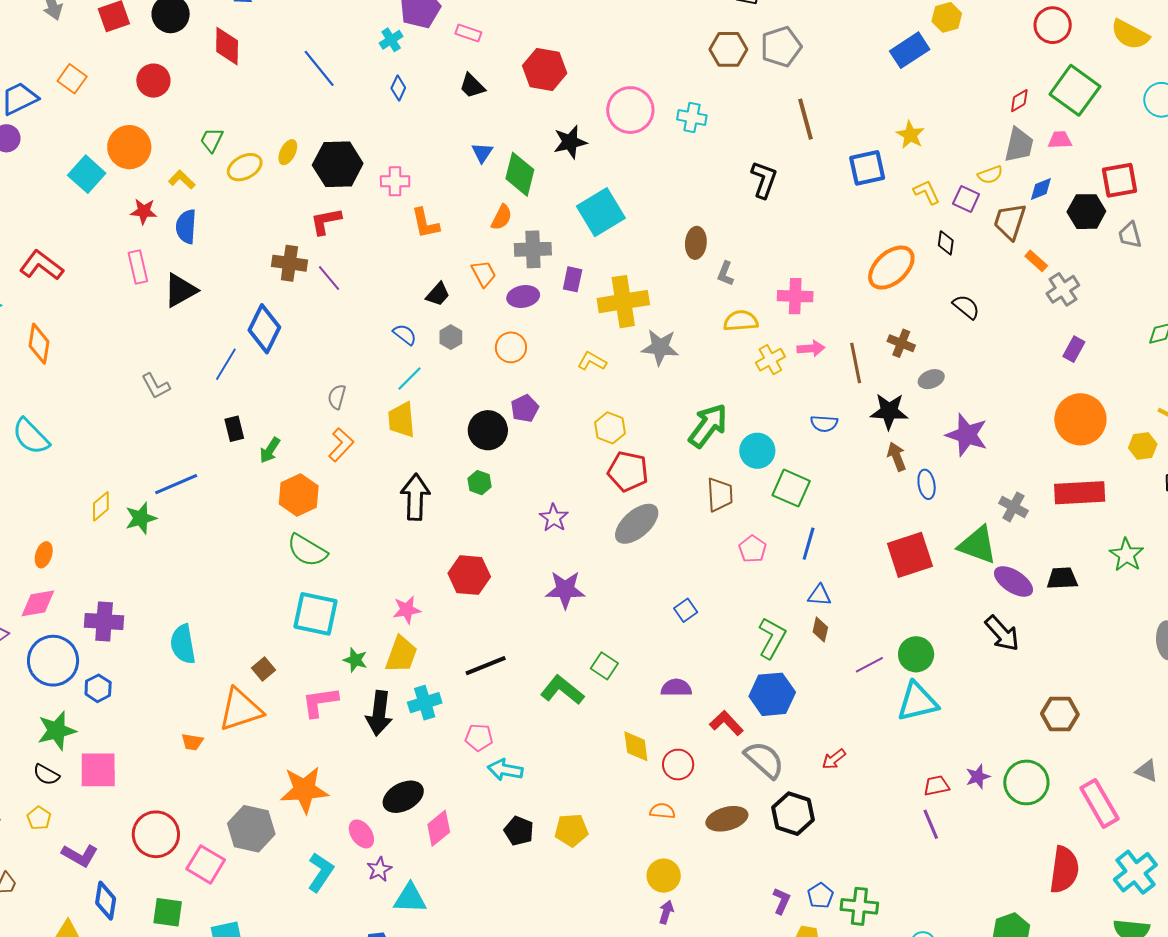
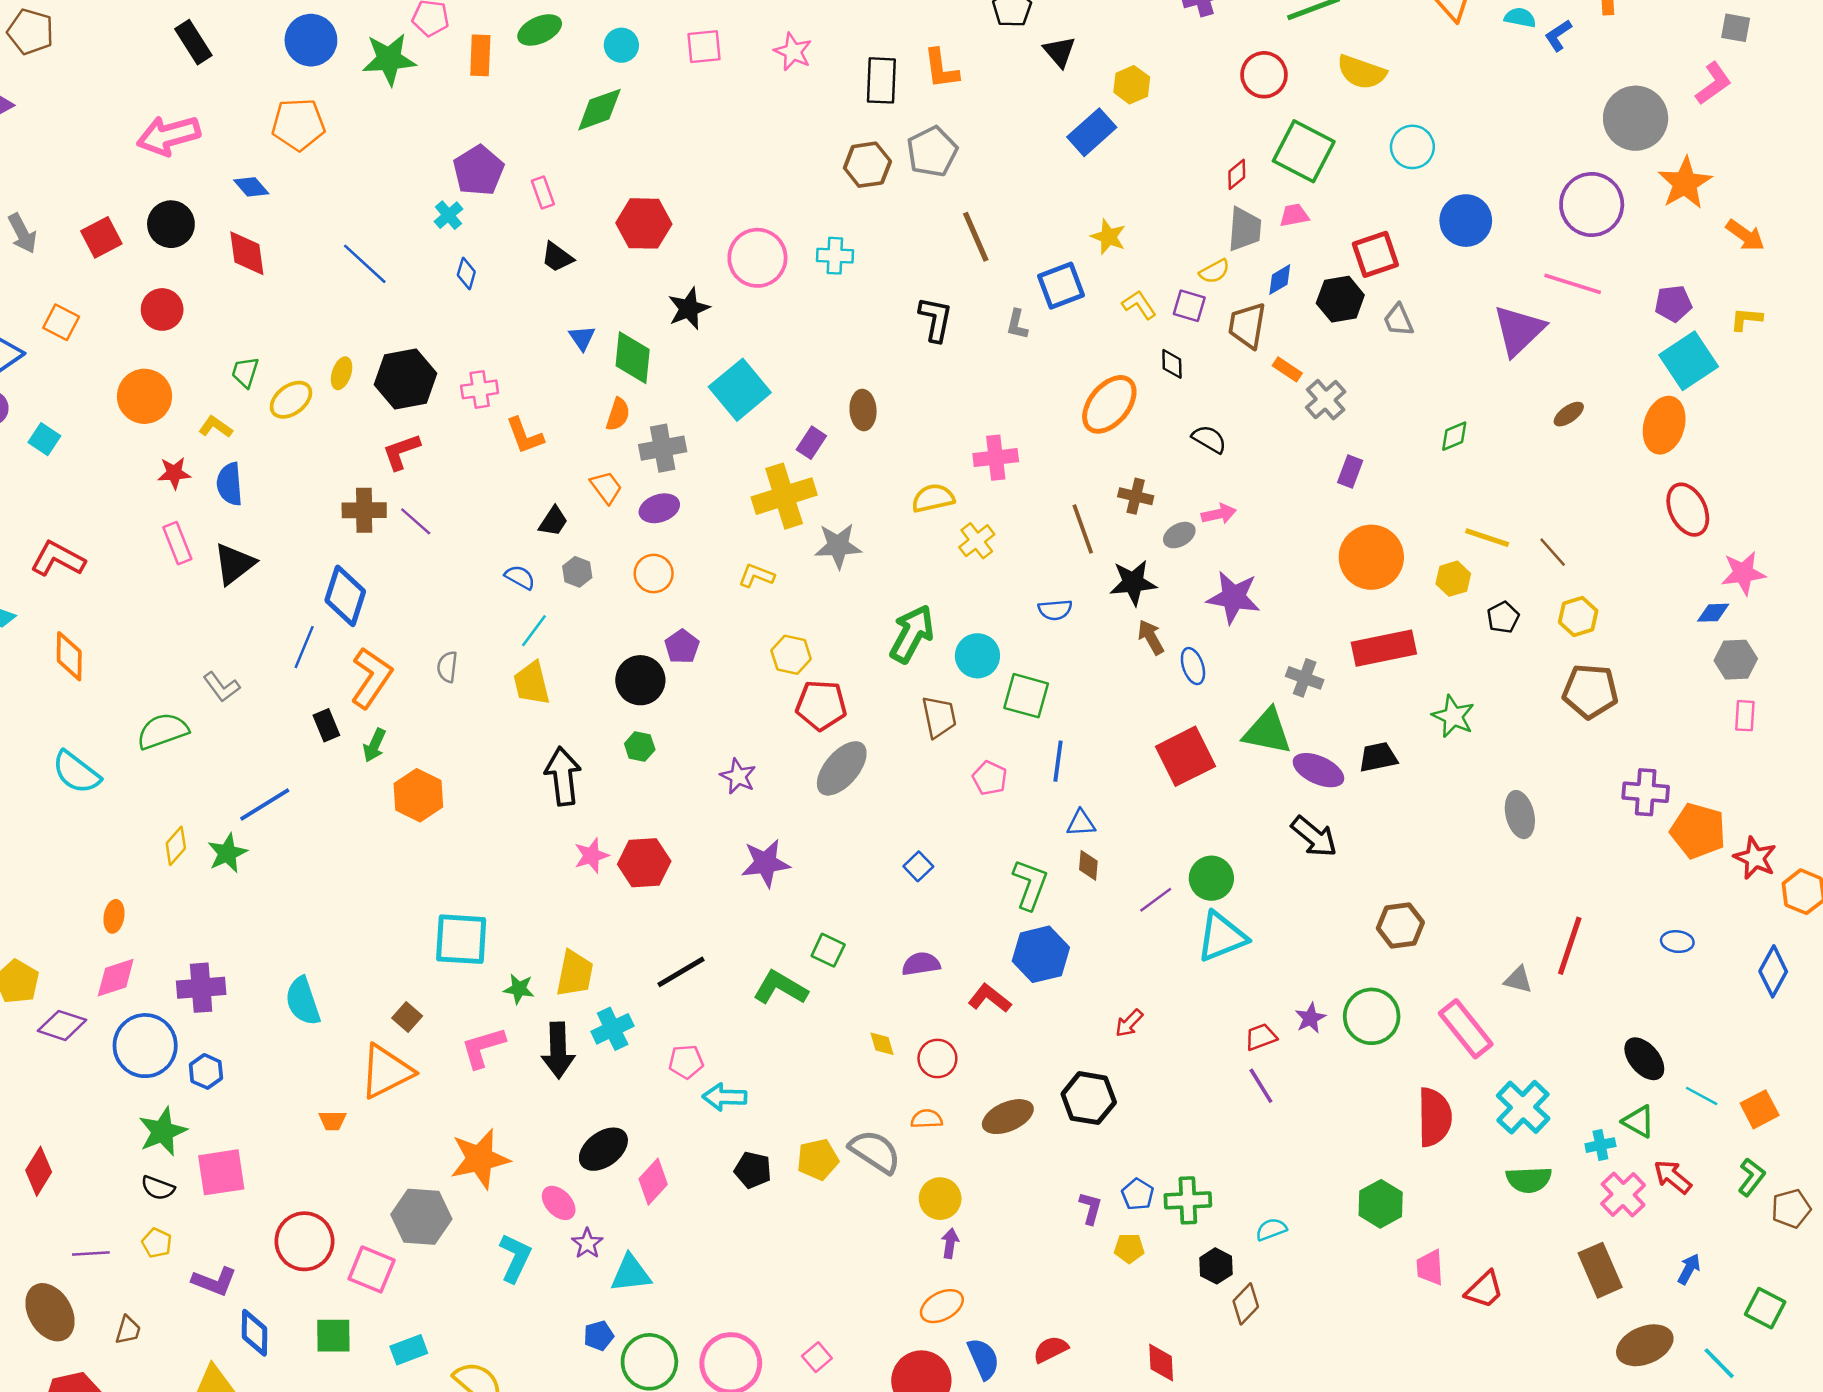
pink rectangle: (468, 33) -> (543, 193), turned 60
cyan square: (87, 174) -> (44, 439), moved, size x0.7
gray L-shape: (725, 274) -> (1017, 324), moved
purple rectangle: (573, 279) -> (811, 443), moved, turned 30
pink arrow: (811, 348) -> (1219, 514), moved
orange L-shape: (341, 445) -> (371, 678), moved, size x1.4
green semicircle: (307, 550) -> (163, 731), moved, turned 138
pink star: (407, 610) -> (591, 855), moved
yellow diamond: (636, 746) -> (882, 1044), size x0.7
gray semicircle: (764, 760) -> (875, 1152), moved

